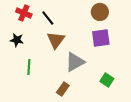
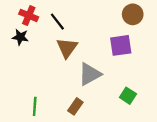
brown circle: (100, 12) -> (133, 14), moved
black star: (17, 40) -> (20, 37), moved
green line: (29, 67) -> (35, 106), moved

